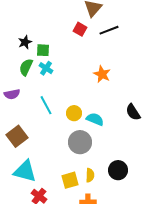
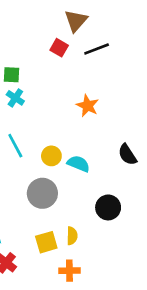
gray circle: (80, 142) -> (42, 193), moved
black circle: (118, 170) -> (108, 207), moved

